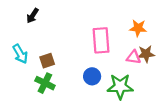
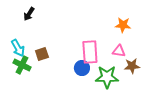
pink rectangle: (101, 40) -> (90, 52), moved
brown star: (146, 54) -> (132, 66), moved
green cross: (45, 83) -> (22, 65), moved

